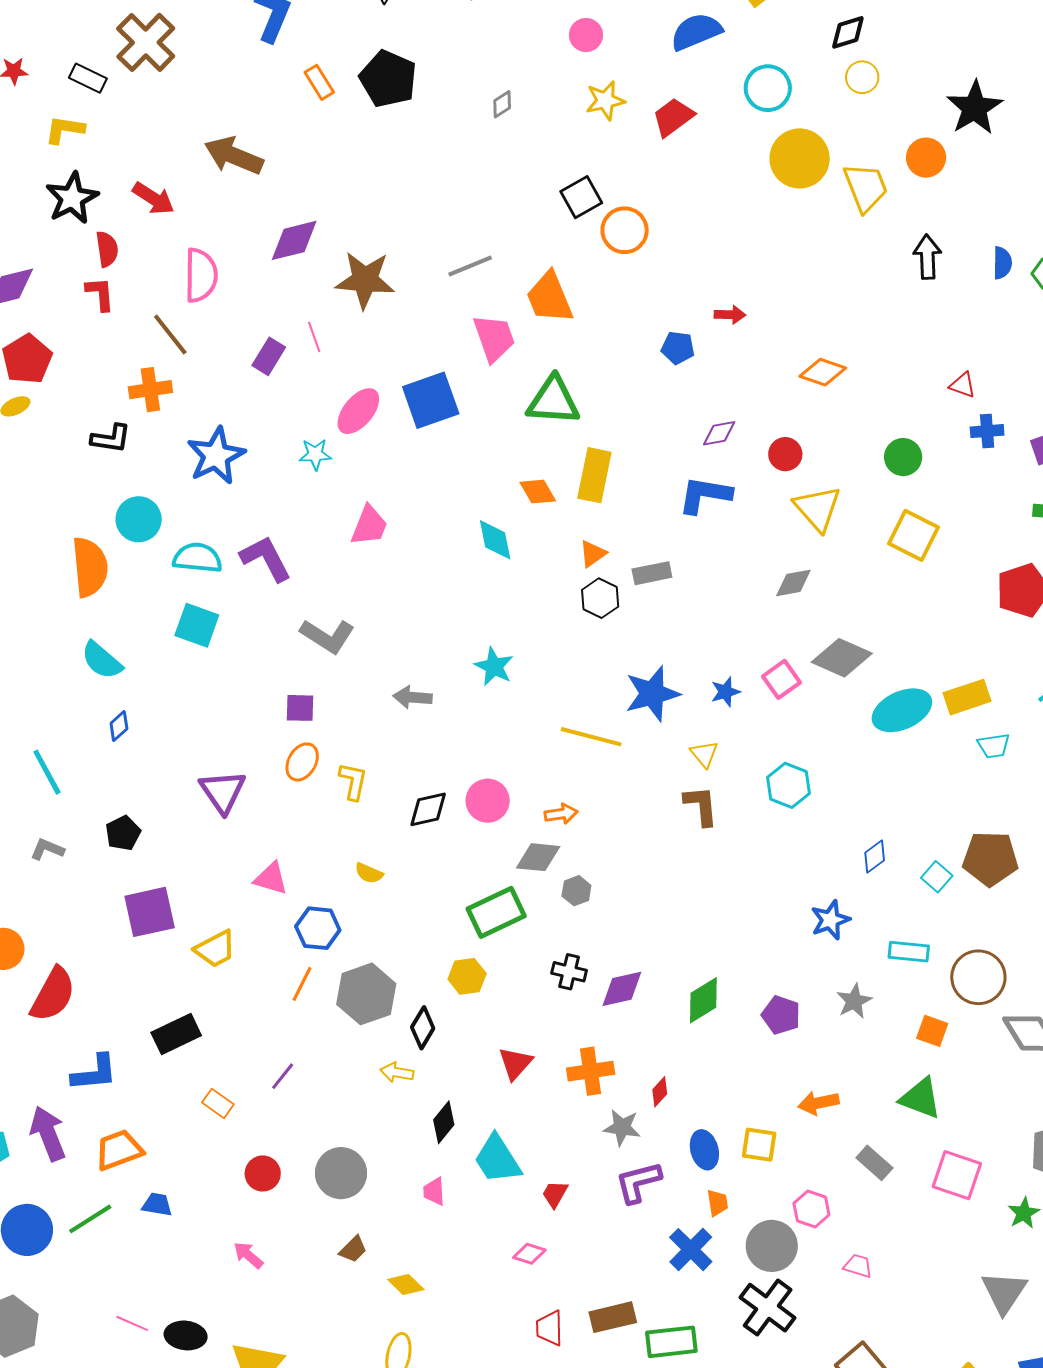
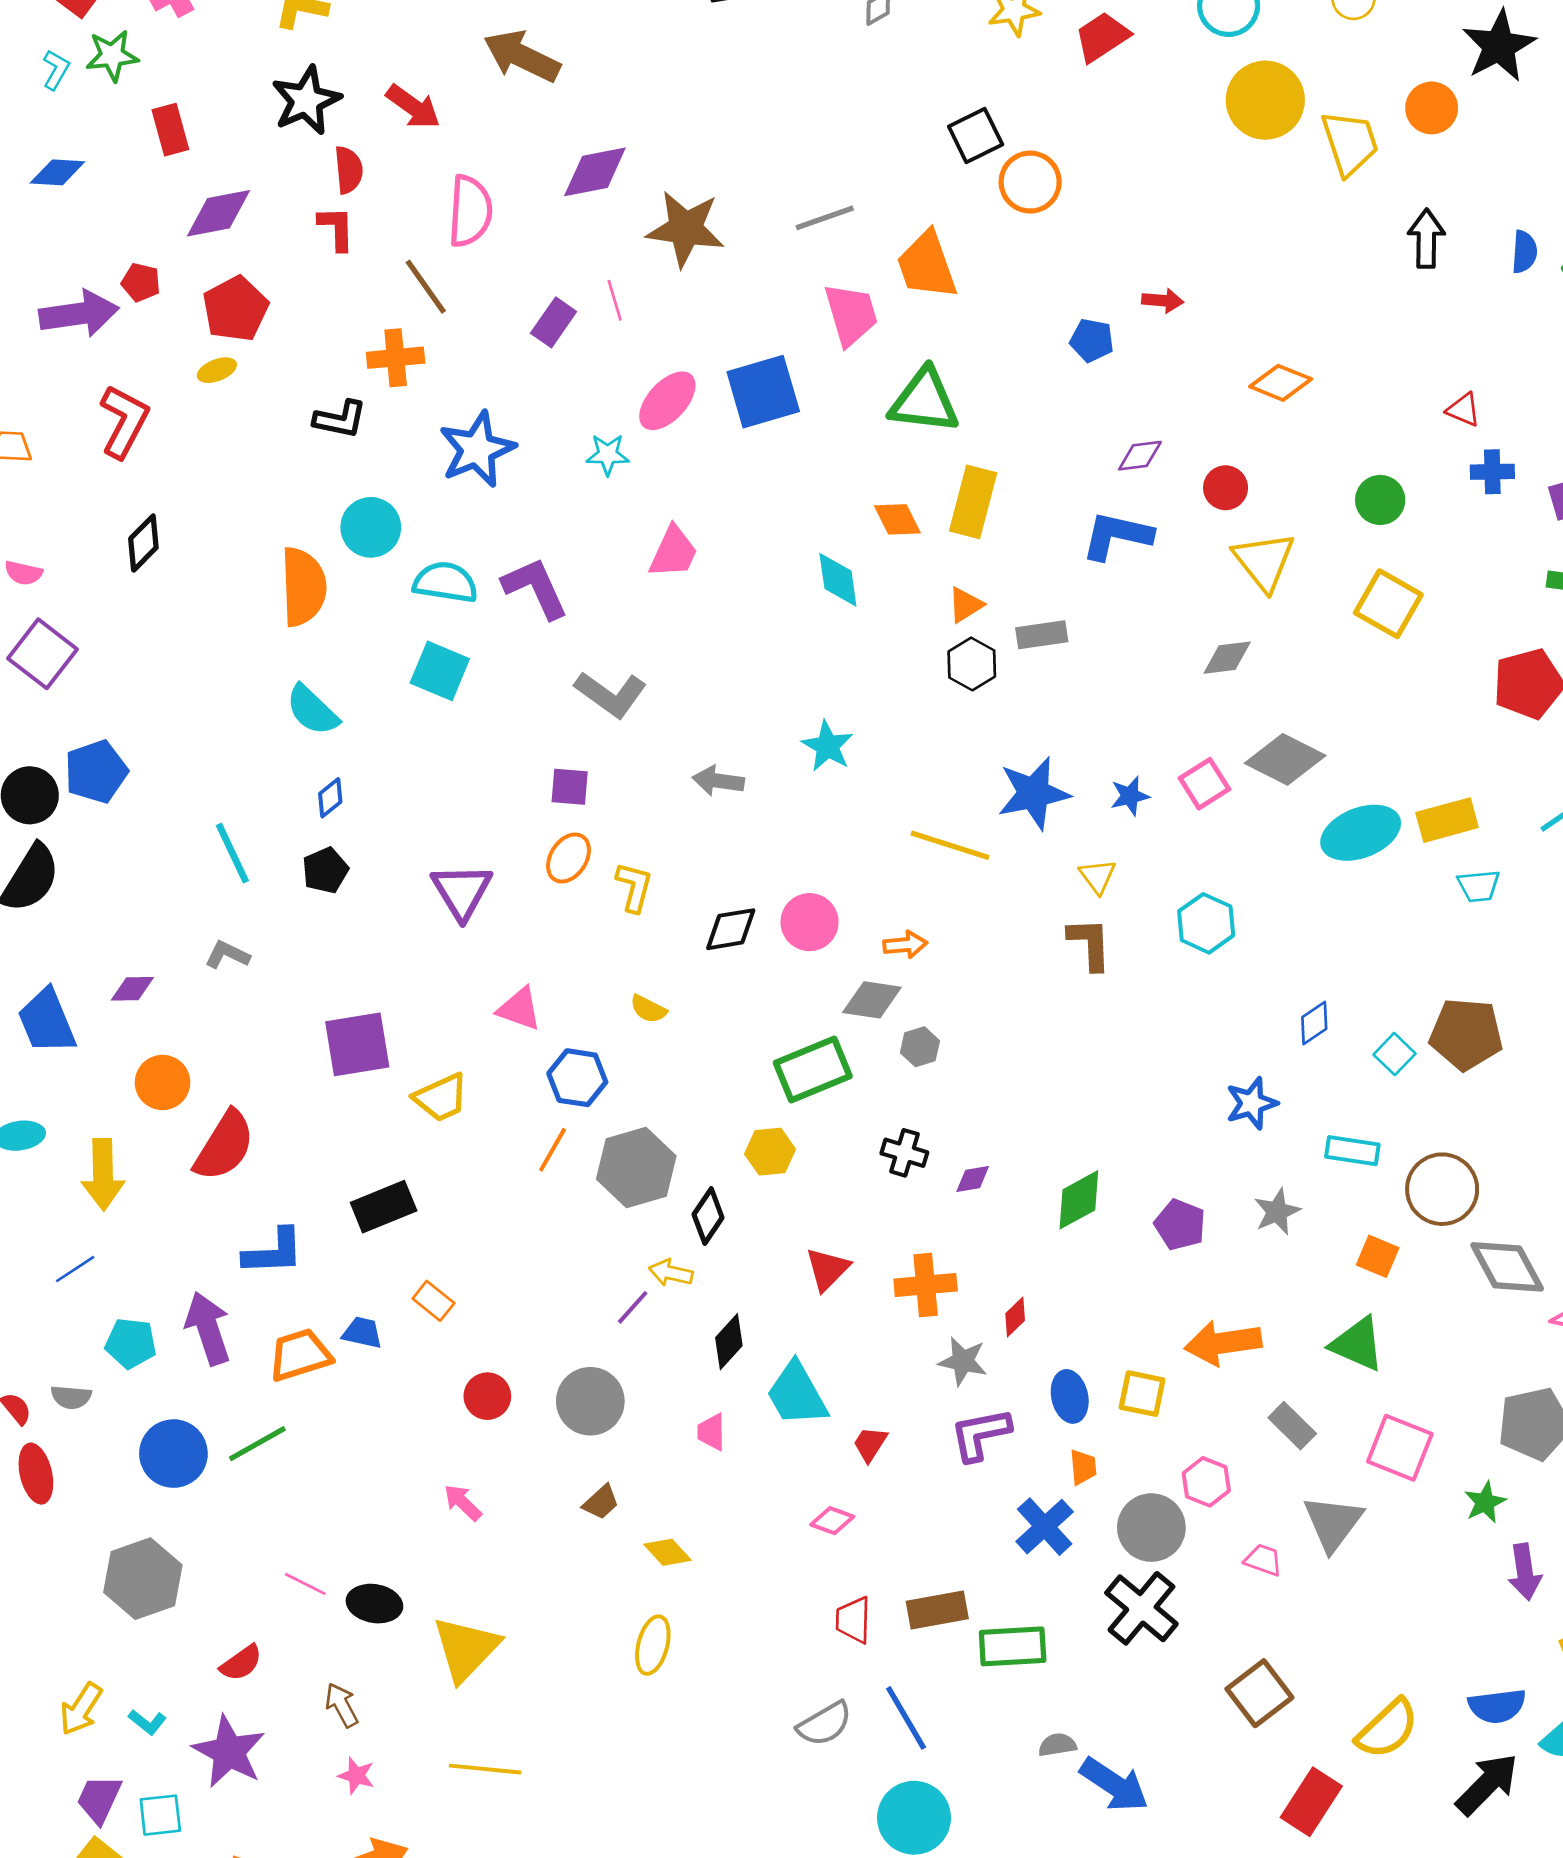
black pentagon: (123, 833) -> (325, 870), moved
purple diamond: (622, 989) -> (973, 1179), size x0.6
purple line: (283, 1076) -> (633, 1307), moved
orange arrow: (819, 1103) -> (1223, 1343), size x1.4
blue trapezoid: (157, 1205) -> (362, 1333), moved
gray triangle: (1004, 1292) -> (1333, 1523), moved

